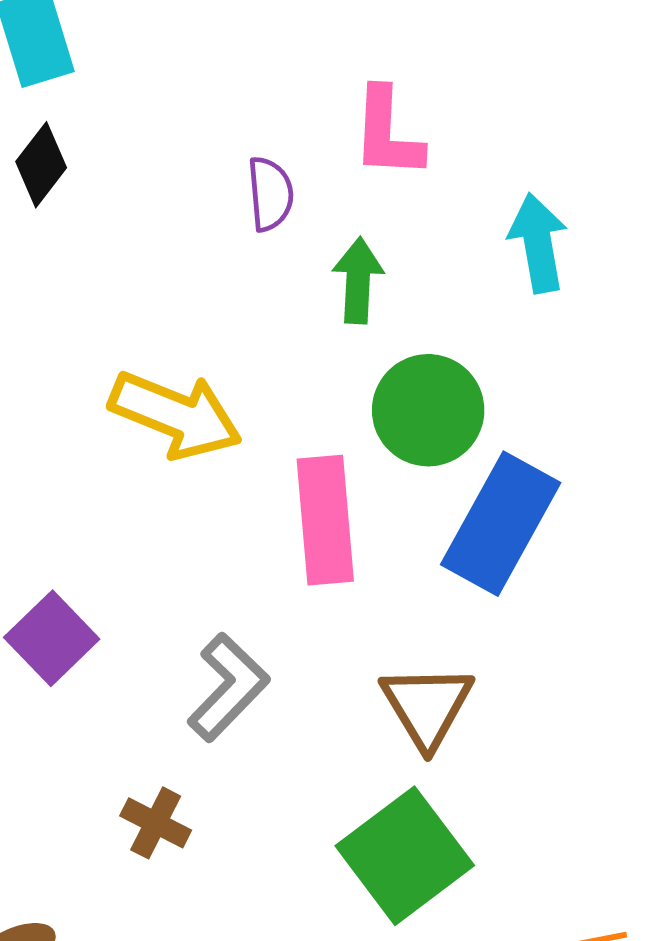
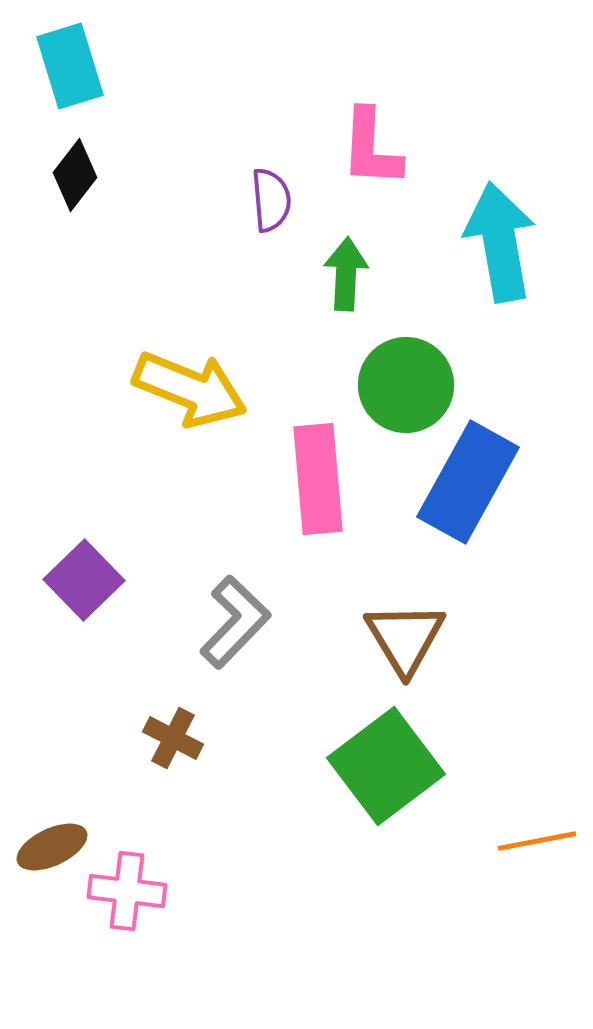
cyan arrow: (538, 243) -> (500, 242), size x1.4

